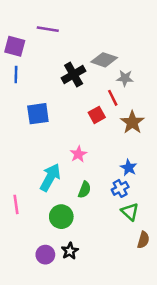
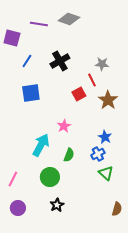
gray diamond: (104, 60) -> (69, 19), moved
blue line: (16, 74) -> (27, 61), moved, turned 32
pink line: (16, 204) -> (13, 179), moved, turned 35
brown semicircle: (143, 240) -> (117, 209), moved
purple circle: (45, 255) -> (18, 208), moved

